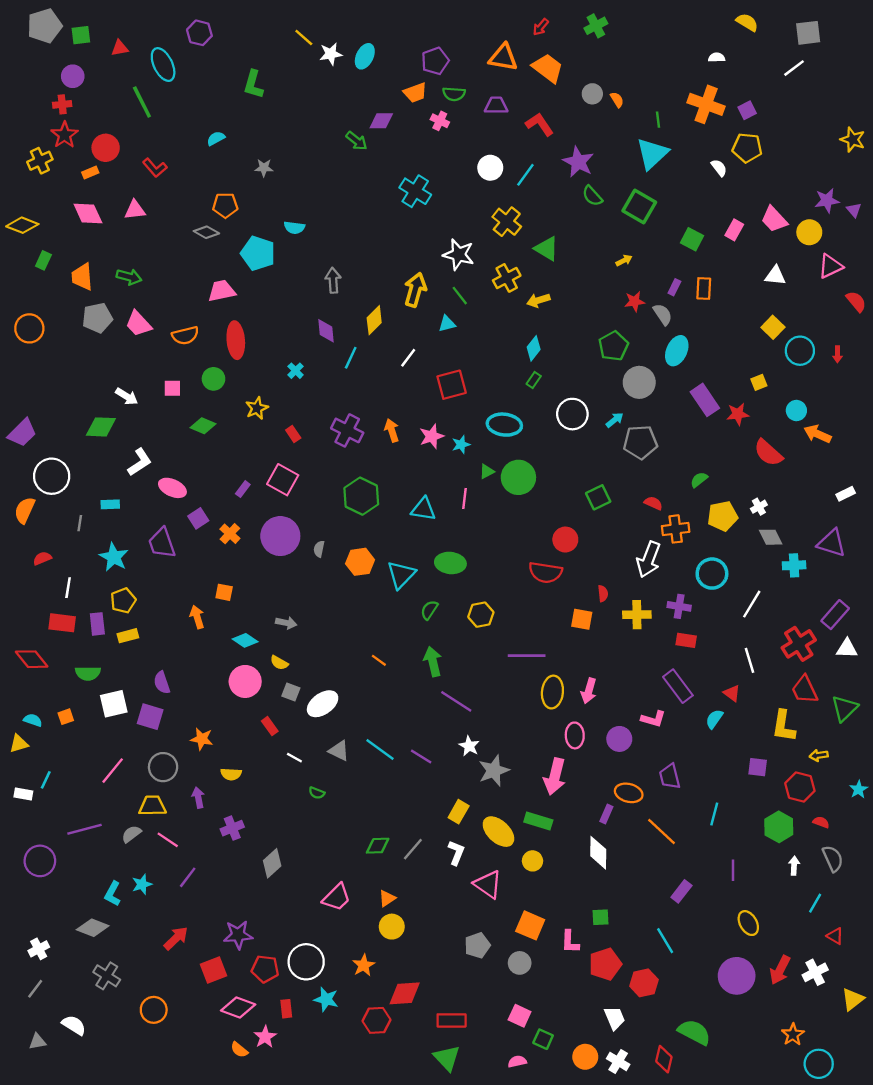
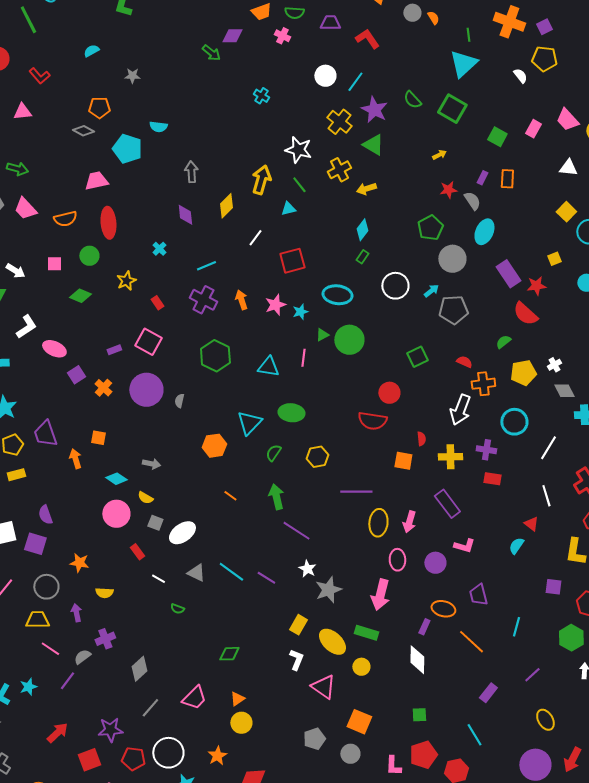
purple star: (578, 162) -> (374, 110), moved
cyan cross: (415, 191) -> (261, 96), size x0.6
cyan line: (351, 358) -> (206, 266), moved, turned 42
red semicircle: (768, 453) -> (525, 314), moved
purple rectangle: (243, 489) -> (114, 350), turned 32
purple trapezoid: (162, 543) -> (45, 434), moved
orange hexagon: (360, 562) -> (214, 446), moved
purple rectangle: (678, 686) -> (447, 504), moved
gray semicircle: (131, 834) -> (82, 657), moved
gray line: (413, 849) -> (150, 708), moved
purple line: (733, 870) -> (532, 675), turned 48
pink L-shape: (570, 942) -> (393, 766), moved

